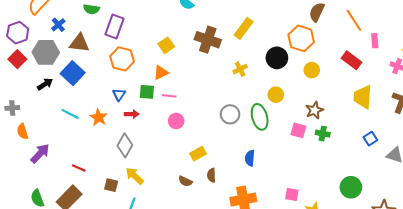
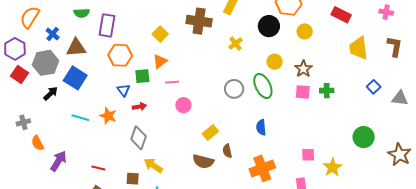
green square: (147, 92) -> (142, 76), moved
brown star: (314, 110) -> (303, 69), moved
brown semicircle: (185, 181) -> (203, 161), size x1.5

